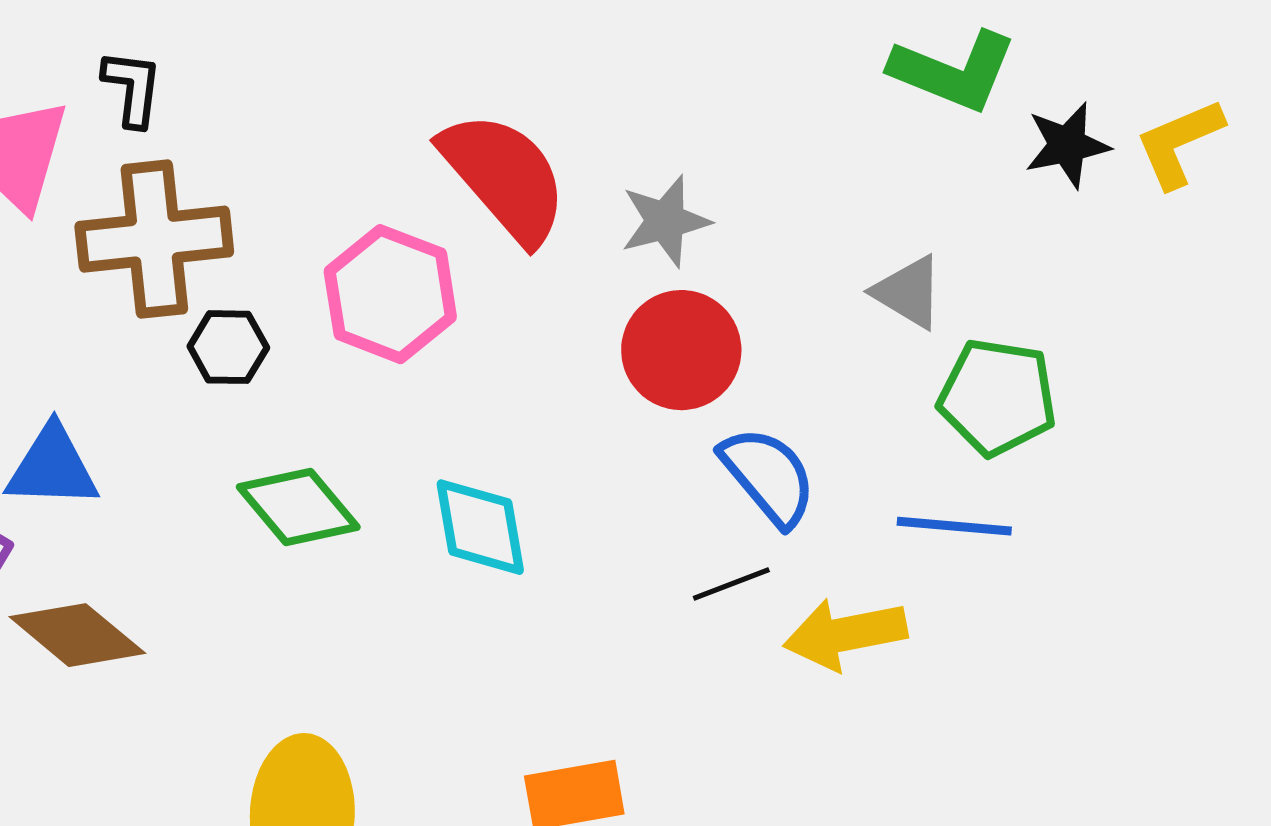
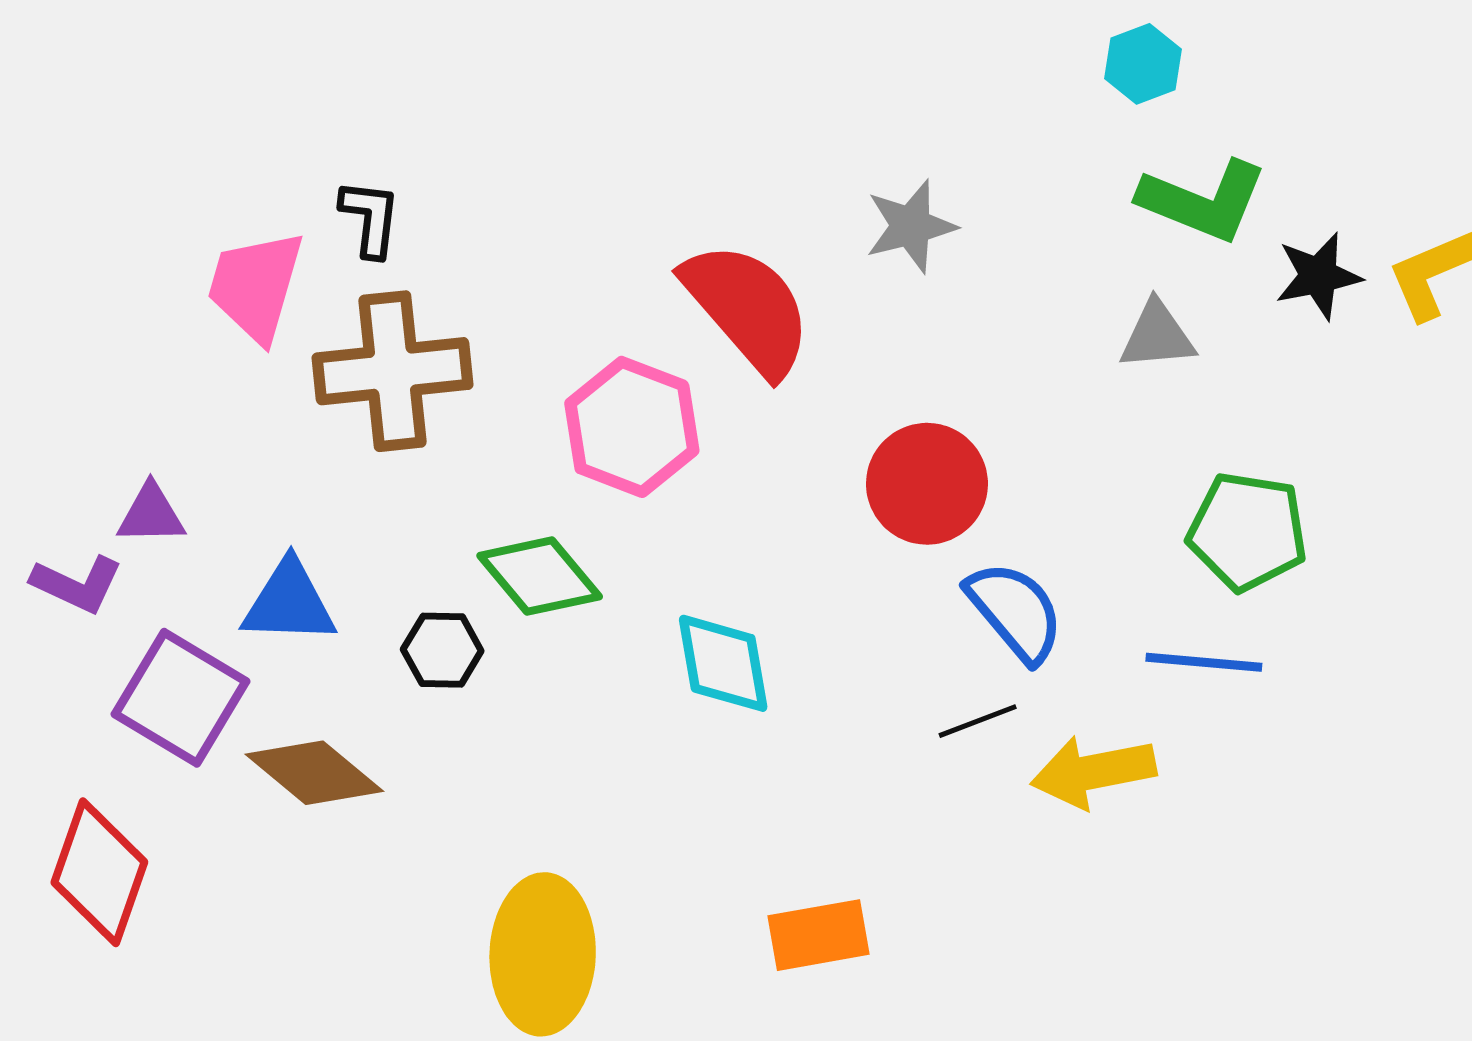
gray star: (665, 221) -> (911, 226), moved
gray triangle: (908, 292) -> (1157, 336), moved, turned -36
black hexagon: (228, 347) -> (442, 650), moved
green diamond: (298, 507) -> (540, 576), moved

